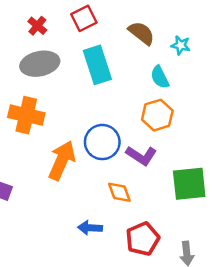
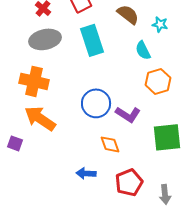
orange hexagon: (157, 115) -> (158, 81), moved
orange arrow: (62, 160) -> (40, 118), moved, turned -80

